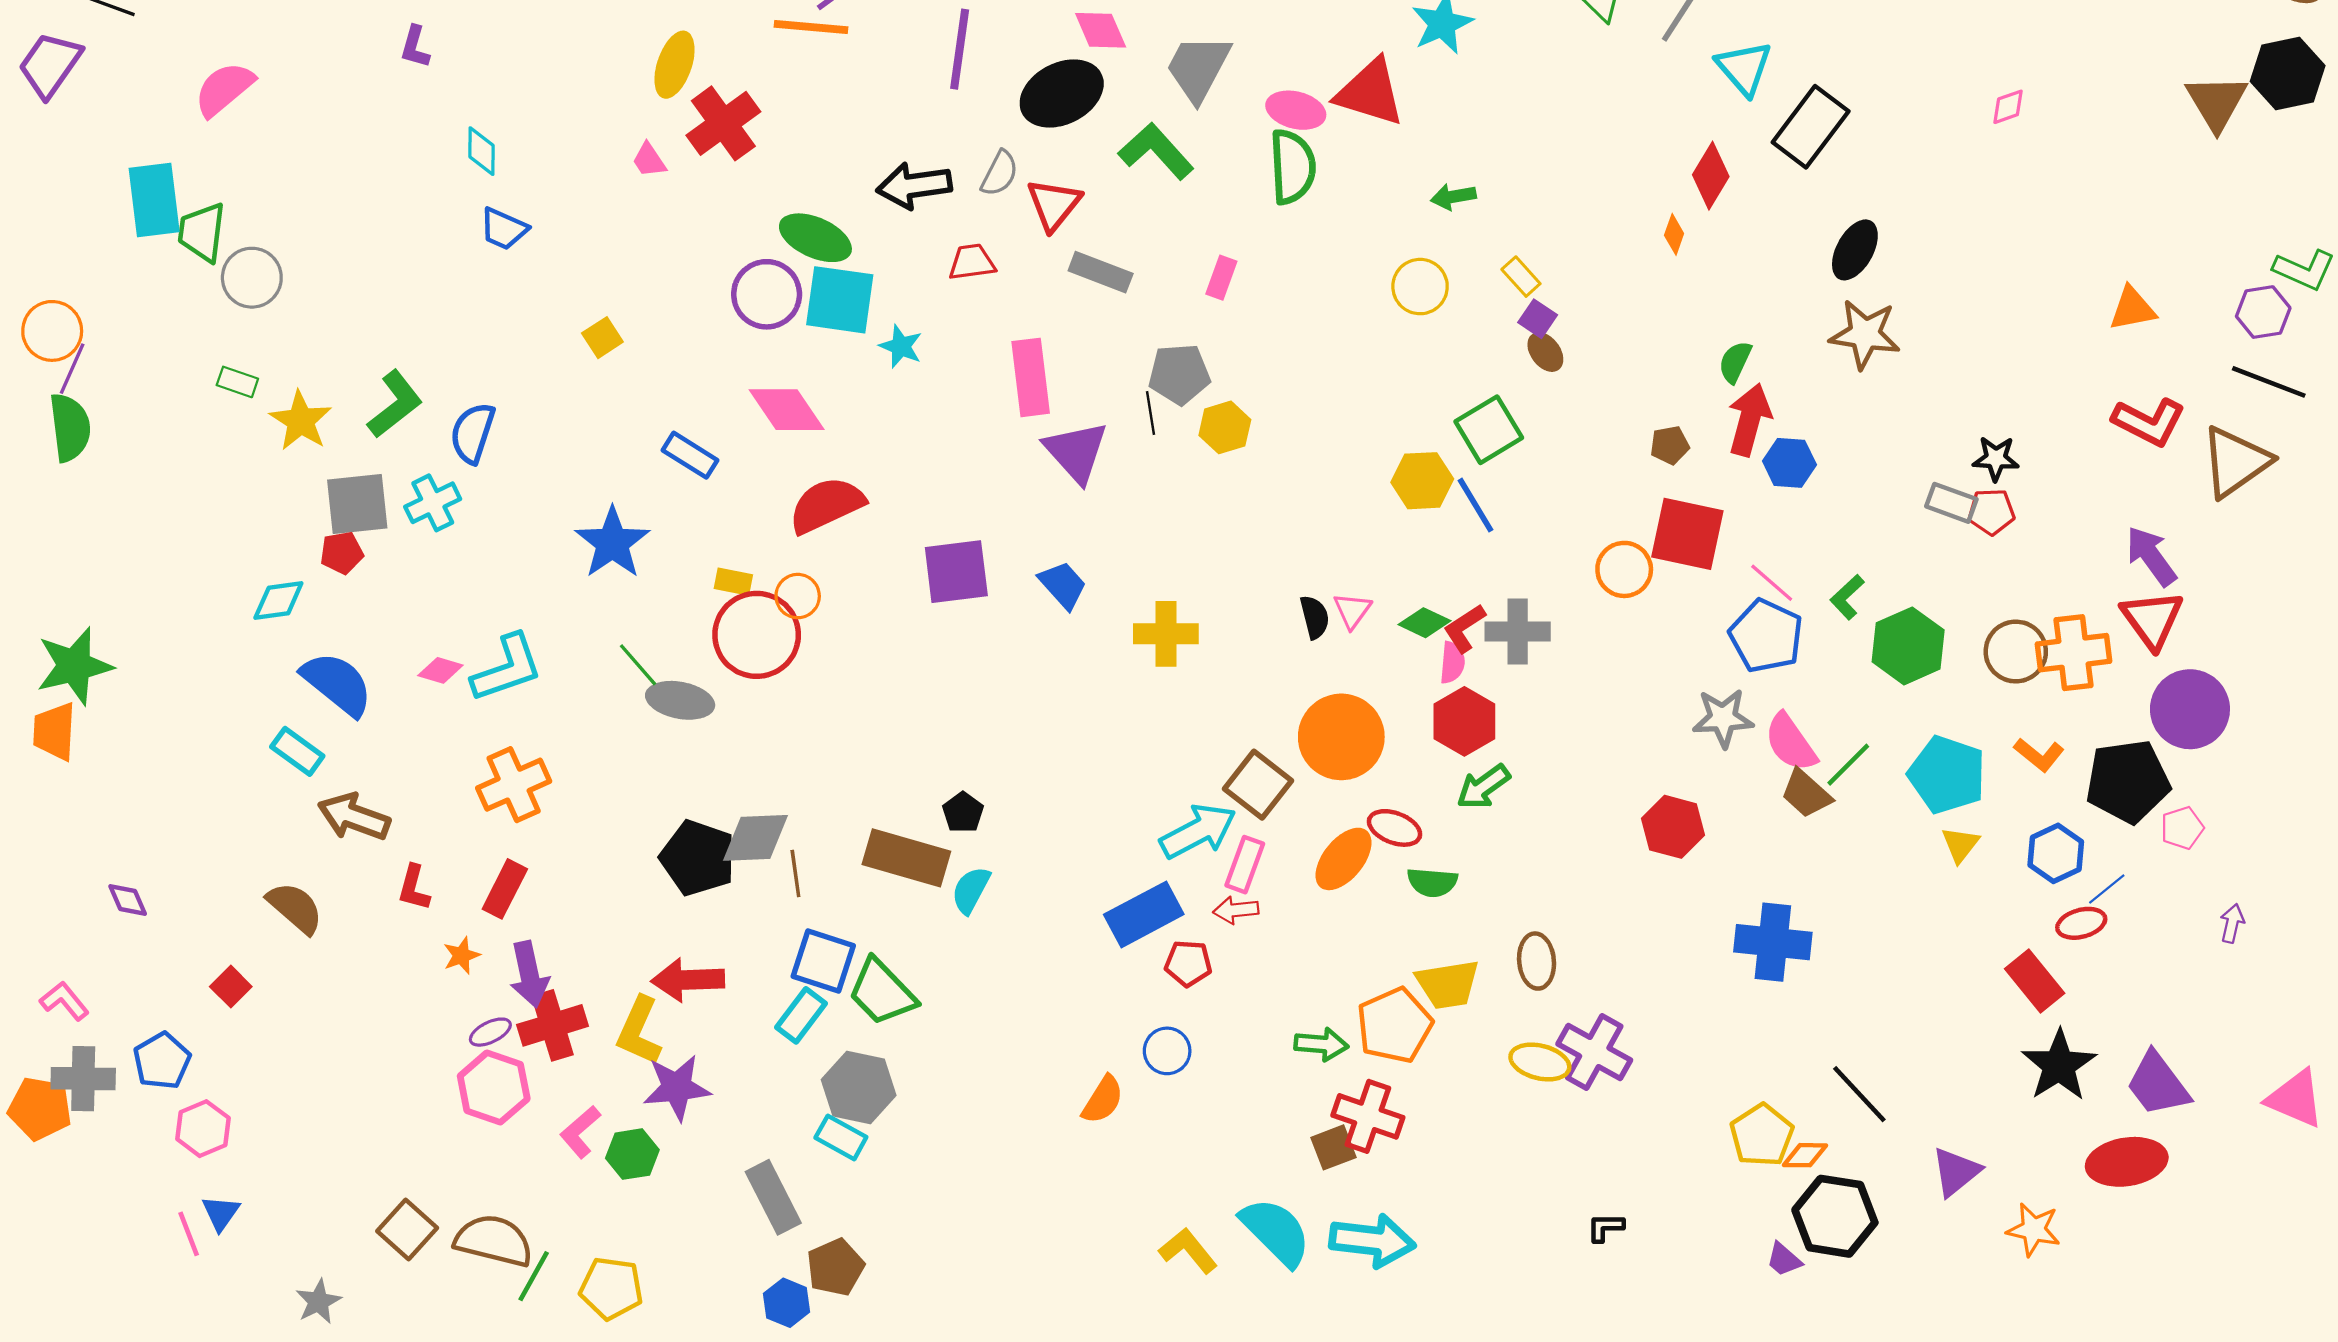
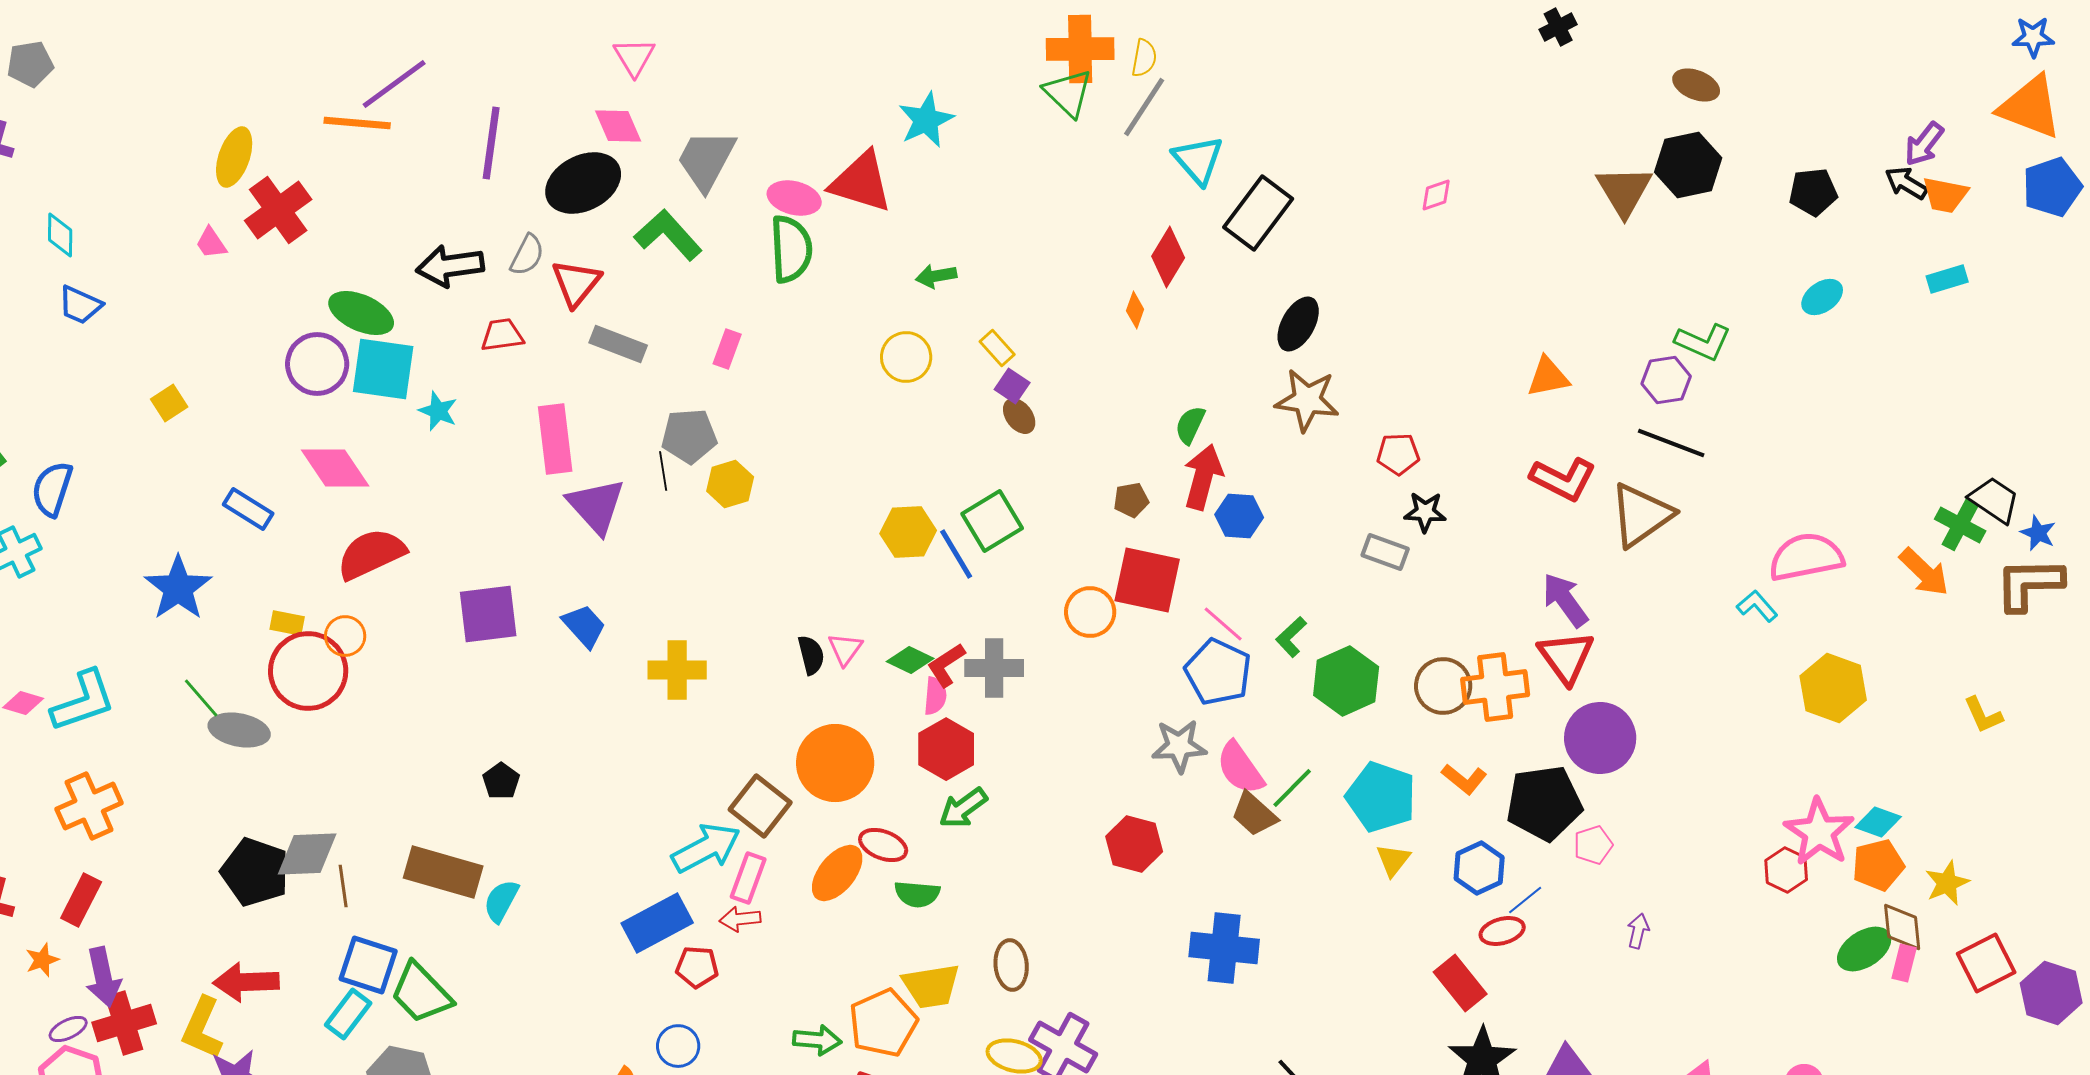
green square: (1489, 430) -> (992, 521), moved
red pentagon: (1991, 512) -> (1398, 454), moved
black pentagon: (963, 812) -> (501, 781), moved

